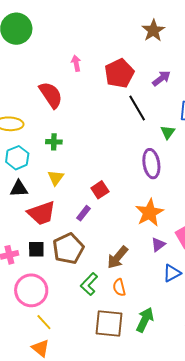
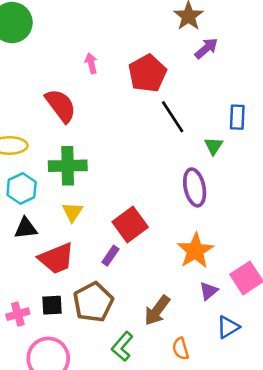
purple arrow: (161, 78) -> (206, 48), moved
green cross: (54, 142) -> (68, 166), size x1.8
red square: (100, 190) -> (130, 224), size x1.5
orange semicircle: (119, 287) -> (181, 349), moved

